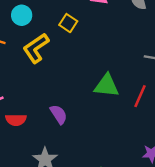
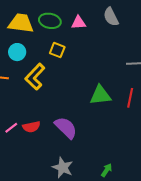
purple semicircle: (59, 114) -> (66, 128), size x1.4
red semicircle: (16, 120) -> (31, 127), moved

